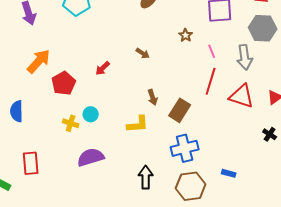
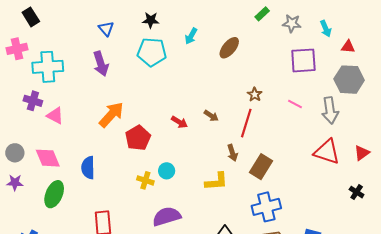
brown star: (186, 35) -> (255, 94), moved
pink line: (212, 51) -> (295, 104), turned -40
brown arrow: (143, 53) -> (211, 116), moved
red arrow: (103, 68) -> (179, 122), turned -105
red line: (211, 81) -> (246, 123), moved

